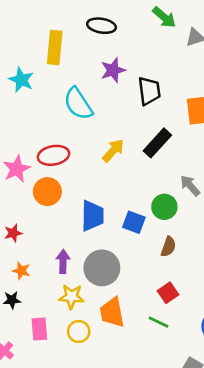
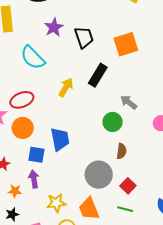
blue square: (134, 222) -> (36, 155), moved
purple arrow: (63, 262) -> (34, 179), moved
gray circle: (102, 268) -> (99, 175), moved

